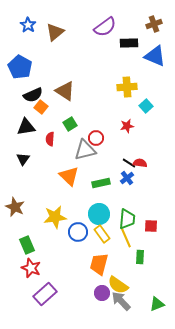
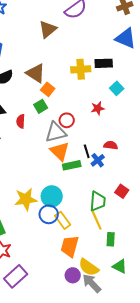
brown triangle: (55, 32) -> (48, 29), moved
black rectangle: (129, 43) -> (104, 63), moved
yellow cross: (127, 87) -> (81, 69), moved
orange square: (41, 107) -> (48, 89), moved
black line: (129, 163) -> (87, 151), moved, turned 40
orange triangle: (69, 176) -> (60, 151), moved
cyan circle: (99, 214) -> (52, 196), moved
red square: (151, 226) -> (122, 191), moved, turned 32
yellow rectangle: (102, 234) -> (63, 220), moved
green triangle: (157, 304) -> (120, 266), moved, turned 49

